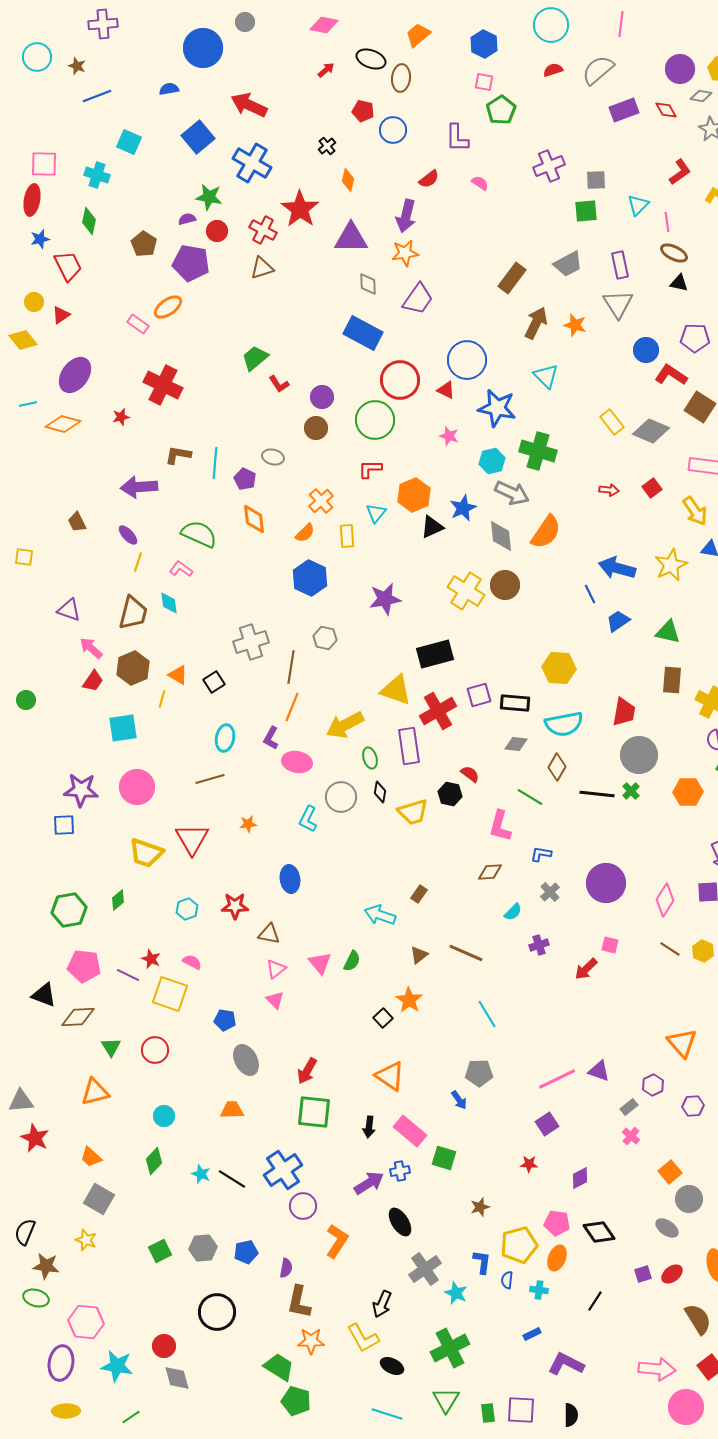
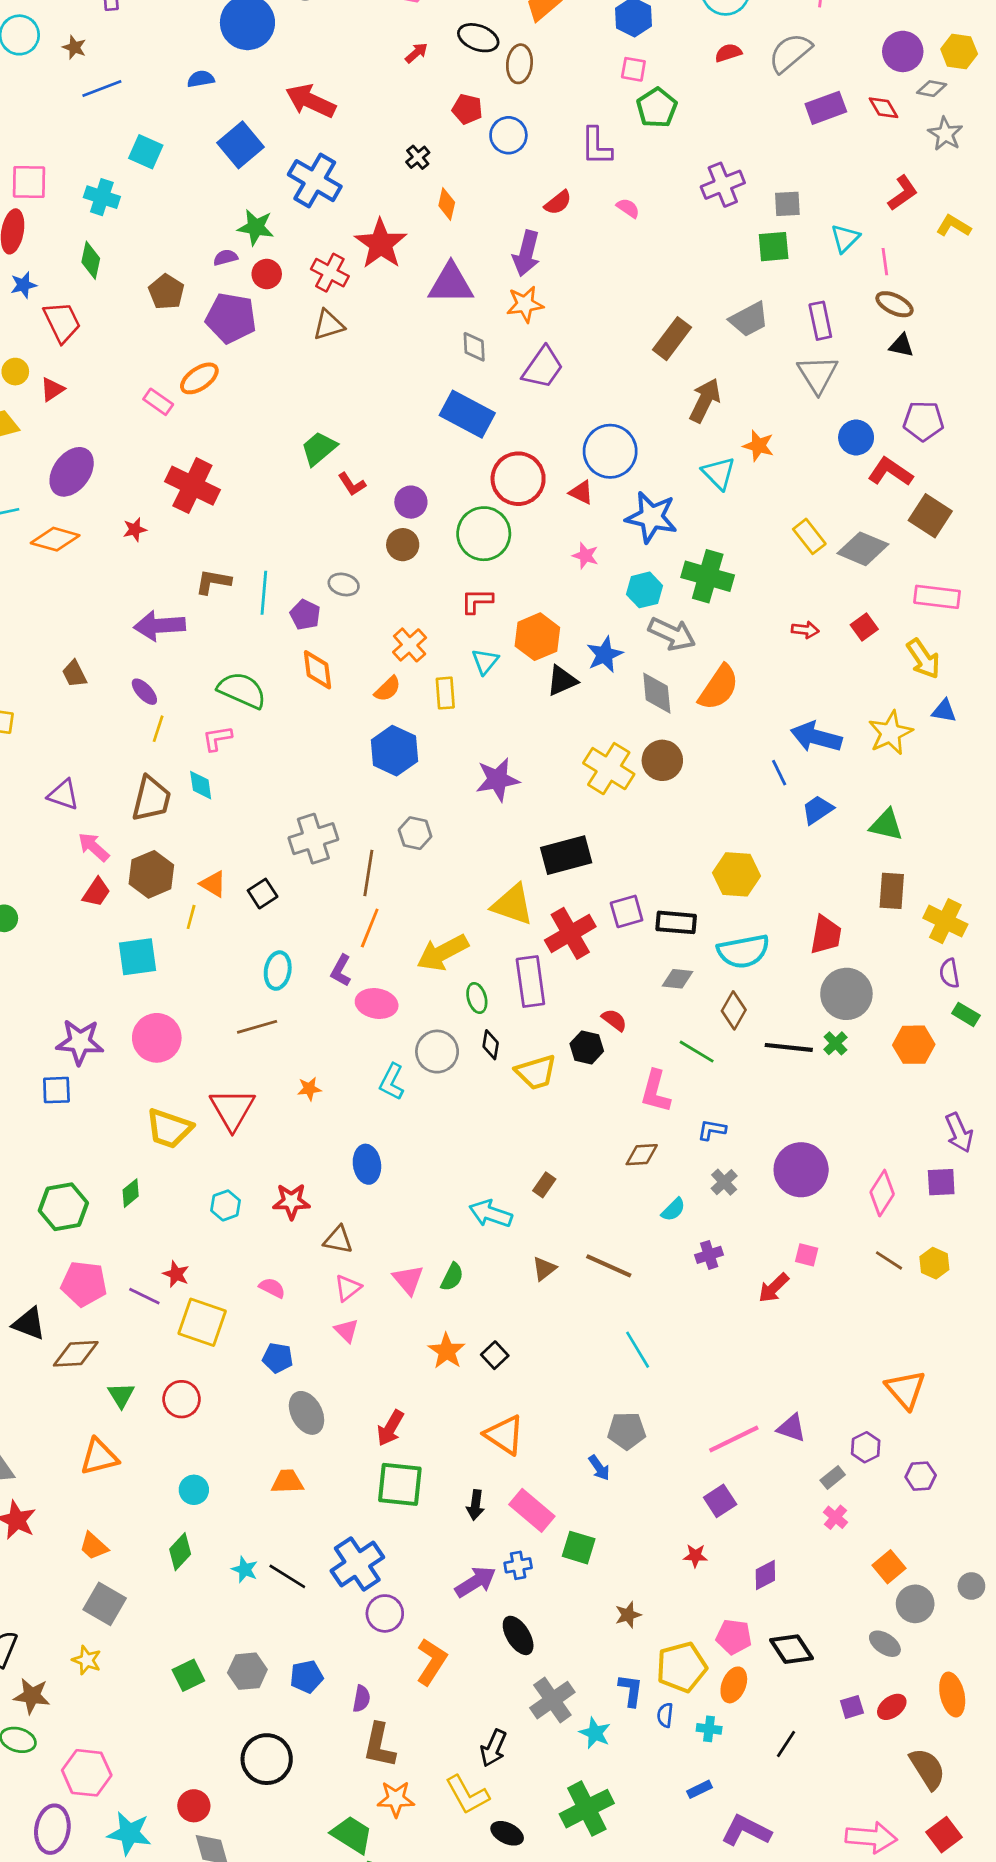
orange star: (575, 325) -> (758, 446), moved
pink L-shape: (181, 569) -> (217, 738), turned -45
pink semicircle: (192, 962) -> (272, 1288), moved
orange star: (409, 1000) -> (447, 1351), moved

